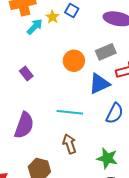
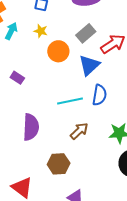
yellow star: (52, 17) -> (41, 31), moved
blue semicircle: (115, 113) -> (99, 95), moved
brown arrow: (70, 144) -> (79, 131), turned 84

